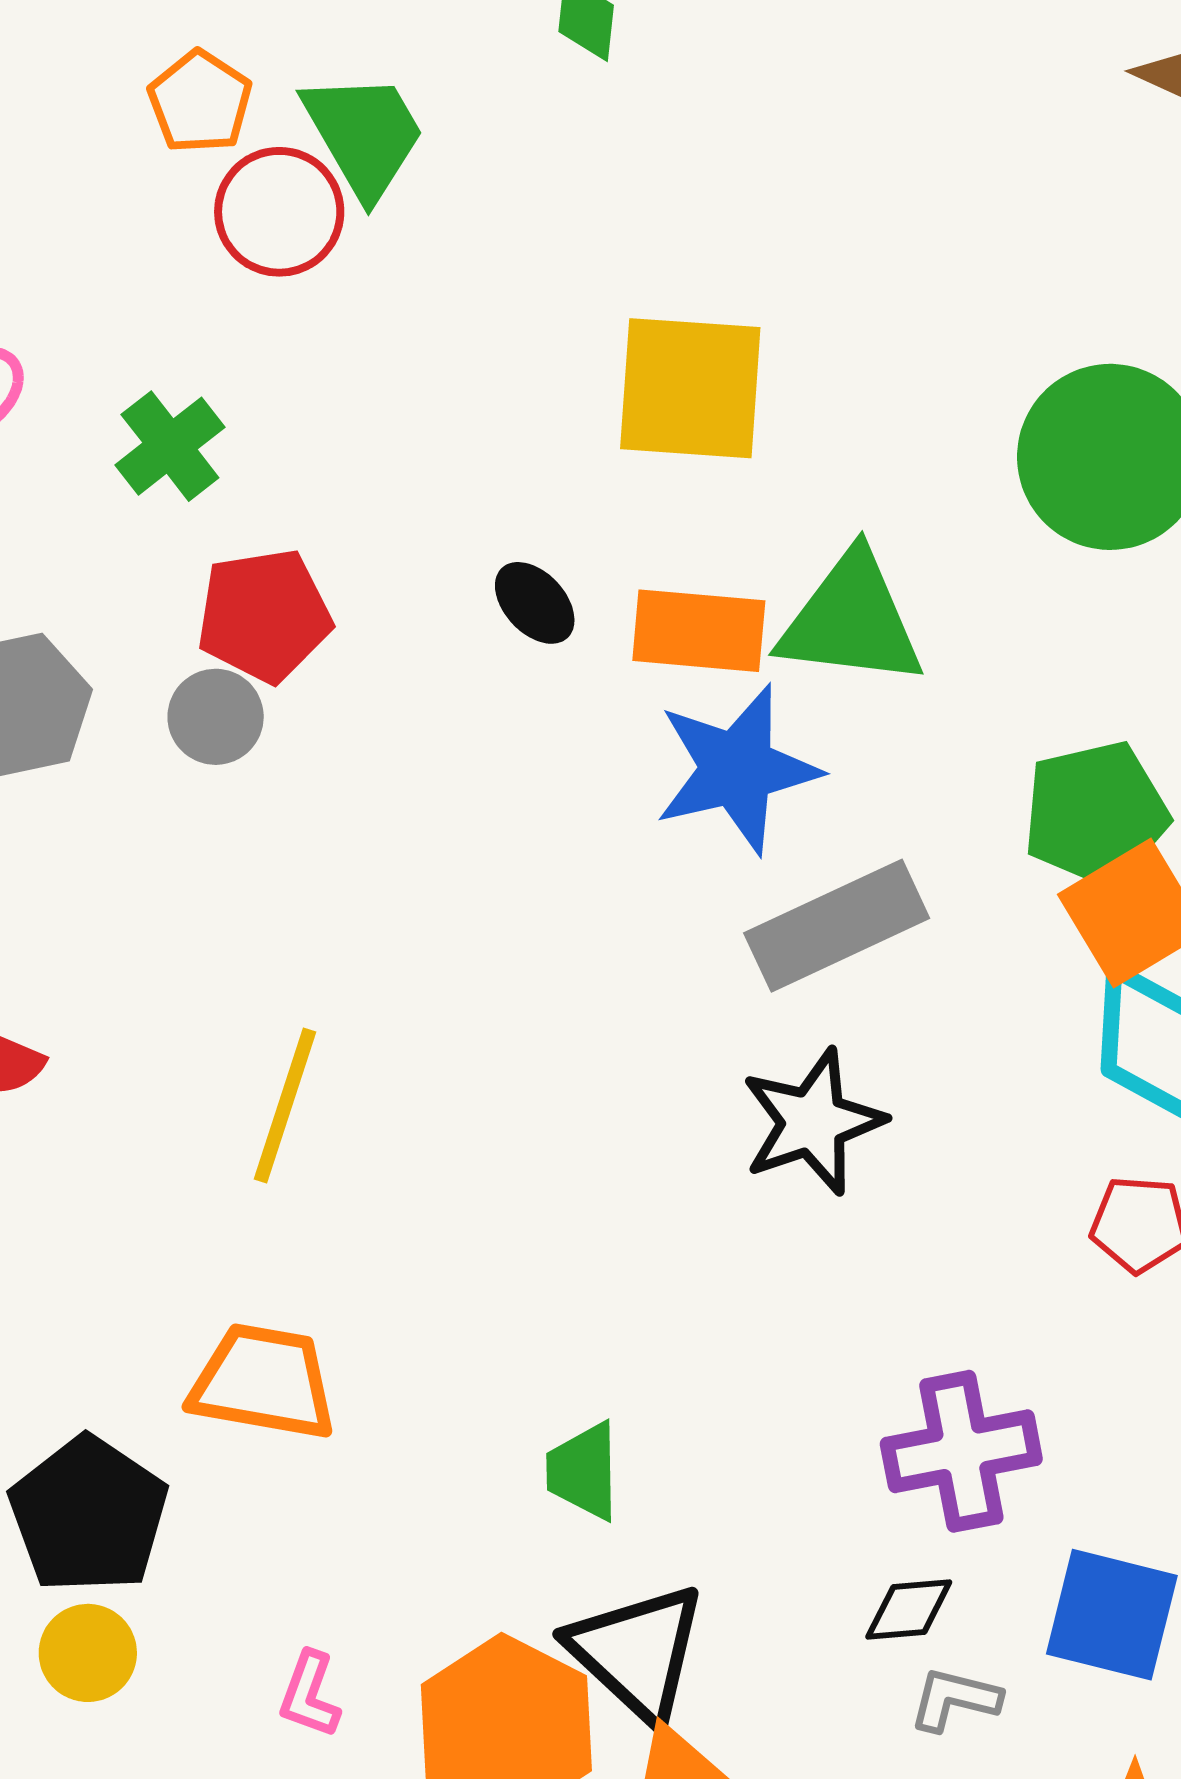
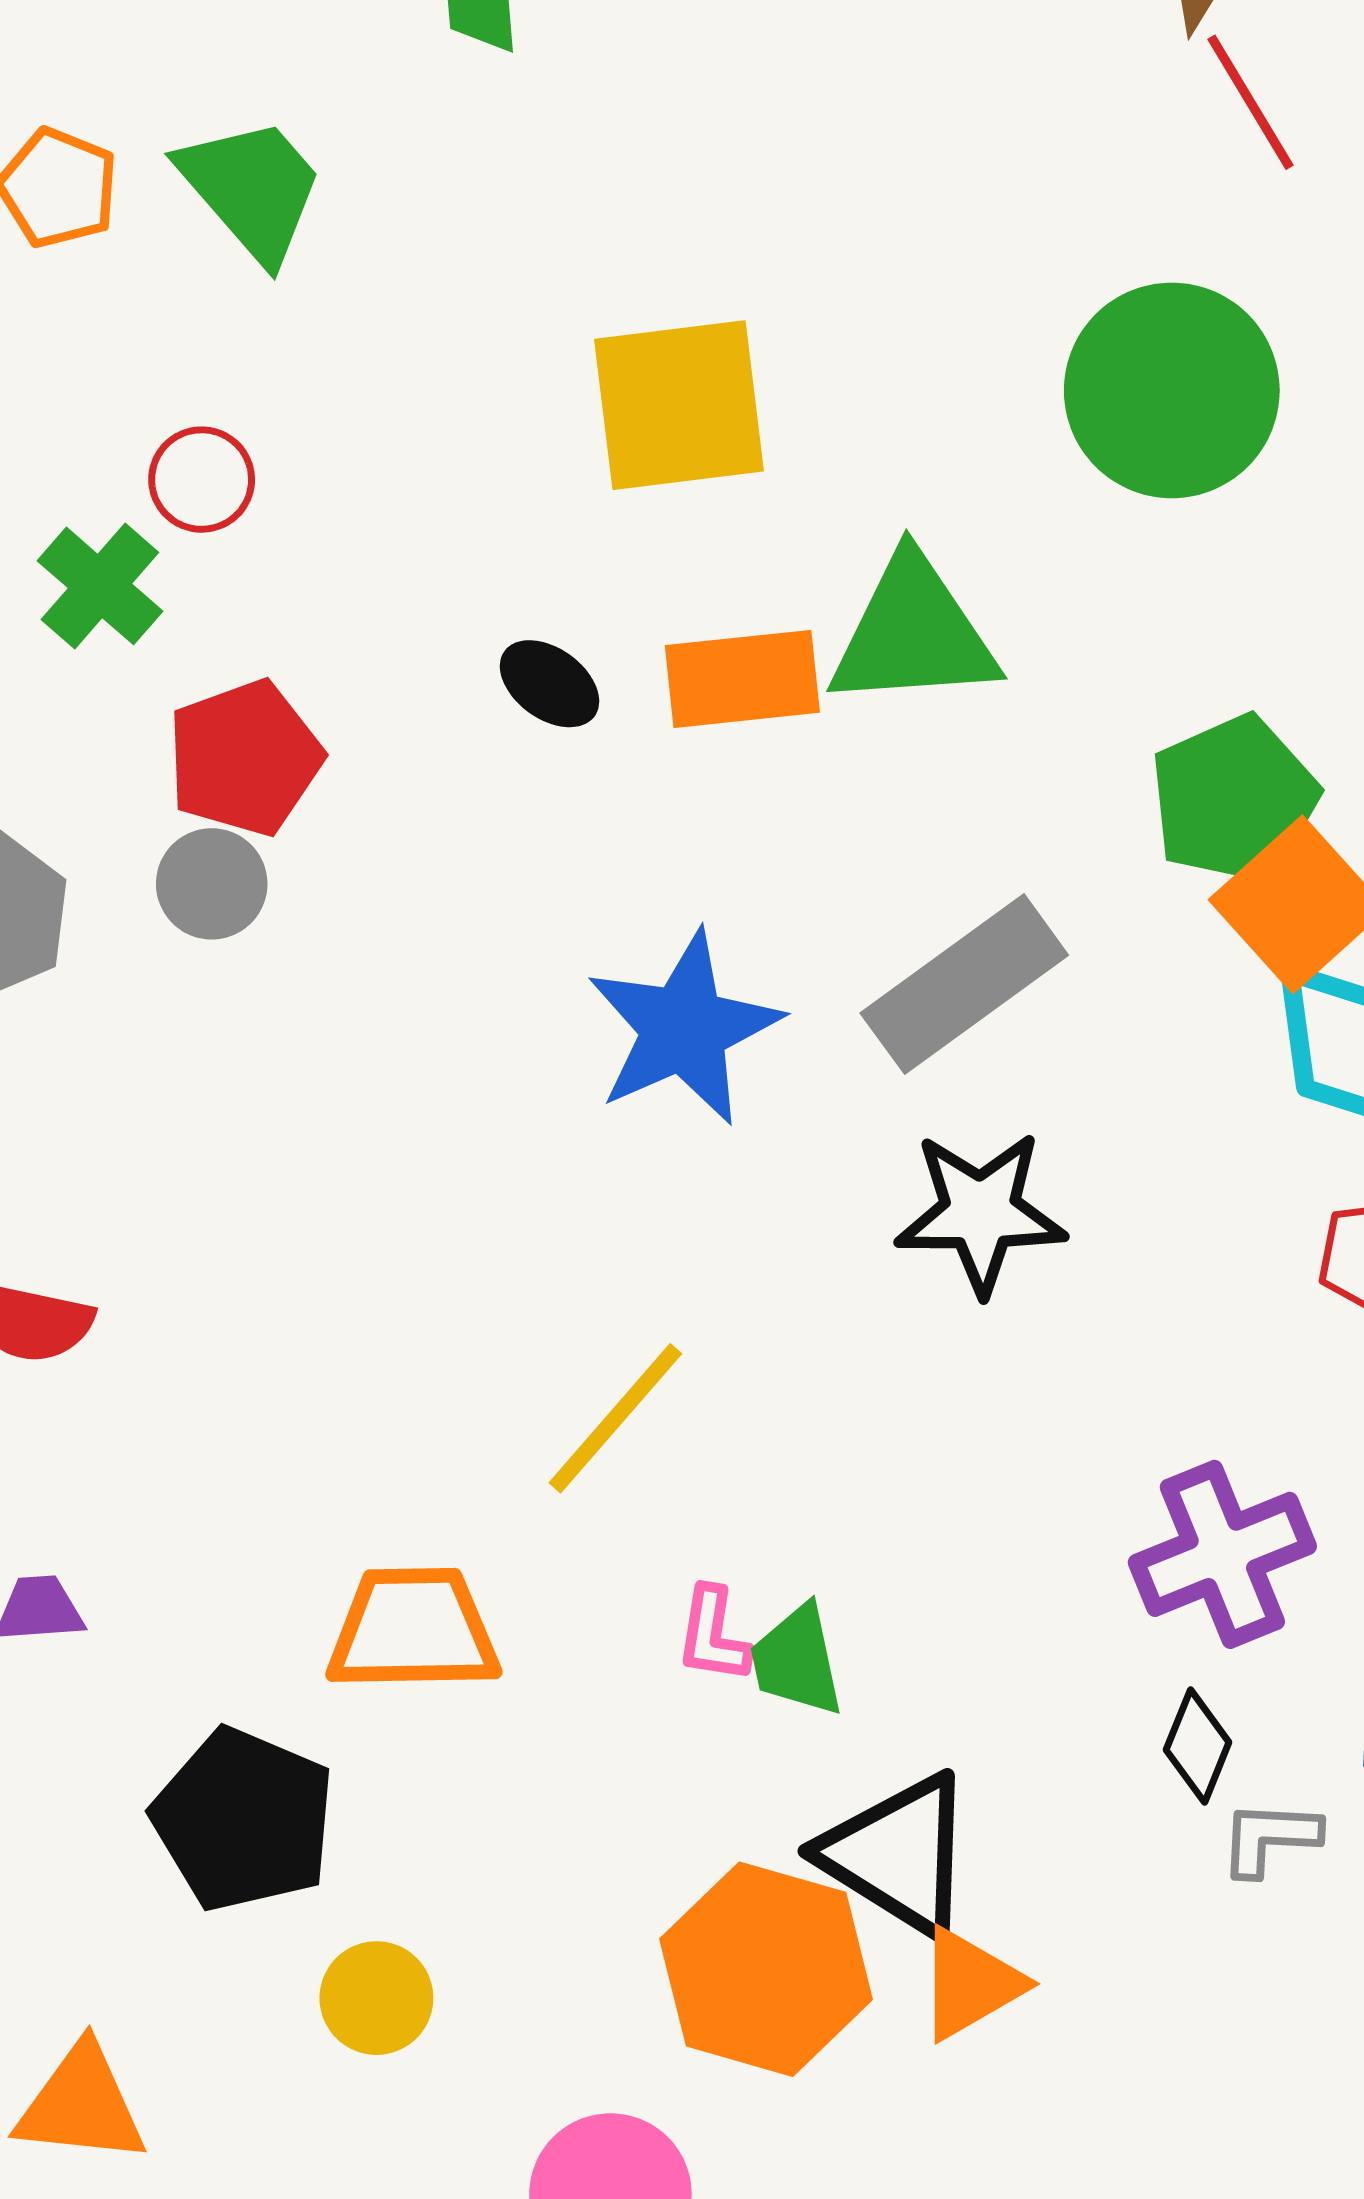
red circle: (279, 212) -> (202, 480), moved, size x0.7
blue star: (737, 769) -> (684, 1028), moved
yellow line: (285, 1106) -> (615, 1418), moved, turned 34
black star: (813, 1122) -> (981, 1213), turned 30
black diamond: (909, 1610) -> (1198, 1746), turned -52
yellow circle: (88, 1653) -> (376, 1998), moved
pink L-shape: (309, 1695) -> (713, 1635), moved

